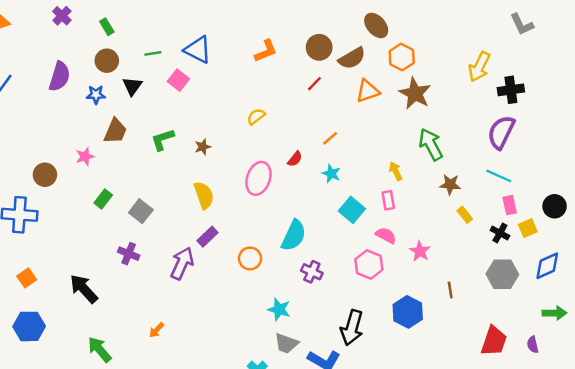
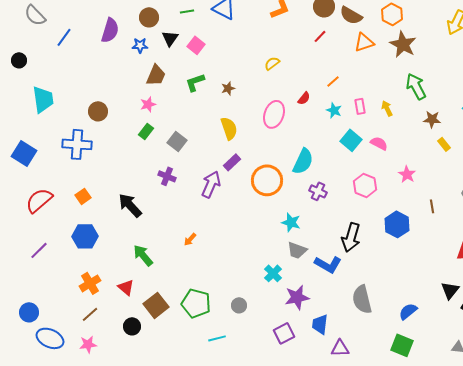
brown semicircle: (352, 58) -> (351, 15), turned 60
pink square: (178, 80) -> (196, 45), moved
pink star: (85, 157) -> (148, 104), moved
pink rectangle: (388, 200) -> (360, 106), moved
pink semicircle: (386, 235) -> (379, 143), moved
orange circle: (250, 258) -> (267, 180), size x1.6

